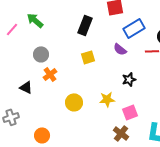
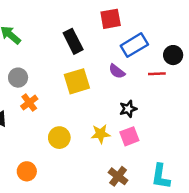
black rectangle: (85, 25) -> (73, 41), turned -48
yellow square: (88, 57) -> (77, 81), size x1.5
pink square: (130, 112) -> (129, 136), moved
orange circle: (42, 135) -> (27, 171), moved

